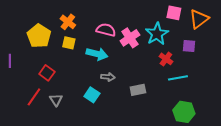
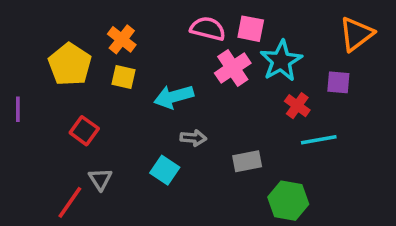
pink square: (174, 13) -> (251, 29), moved
pink semicircle: (106, 30) -> (208, 29), moved
cyan arrow: (97, 54) -> (174, 97), turned 150
red line: (34, 97) -> (70, 202), moved
green hexagon: (184, 112) -> (288, 201), moved

